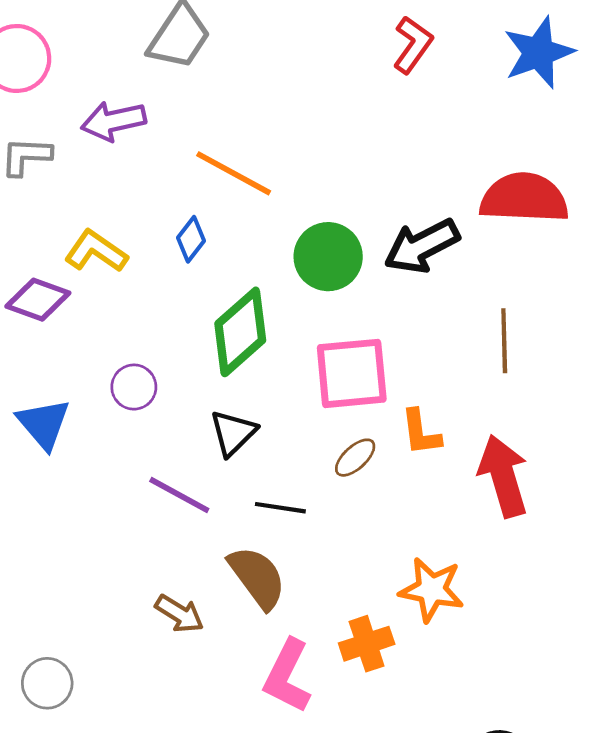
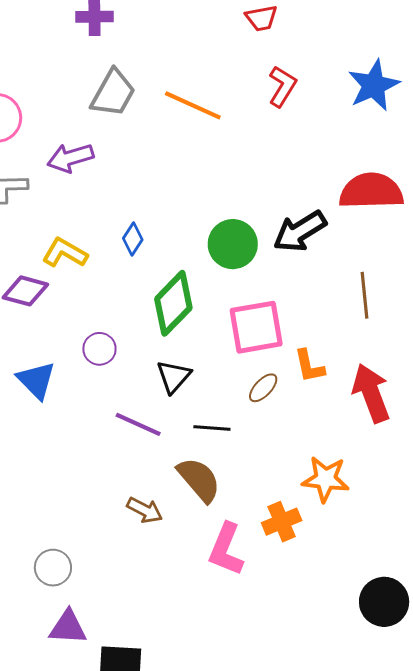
orange line: (234, 173) -> (193, 105), moved

